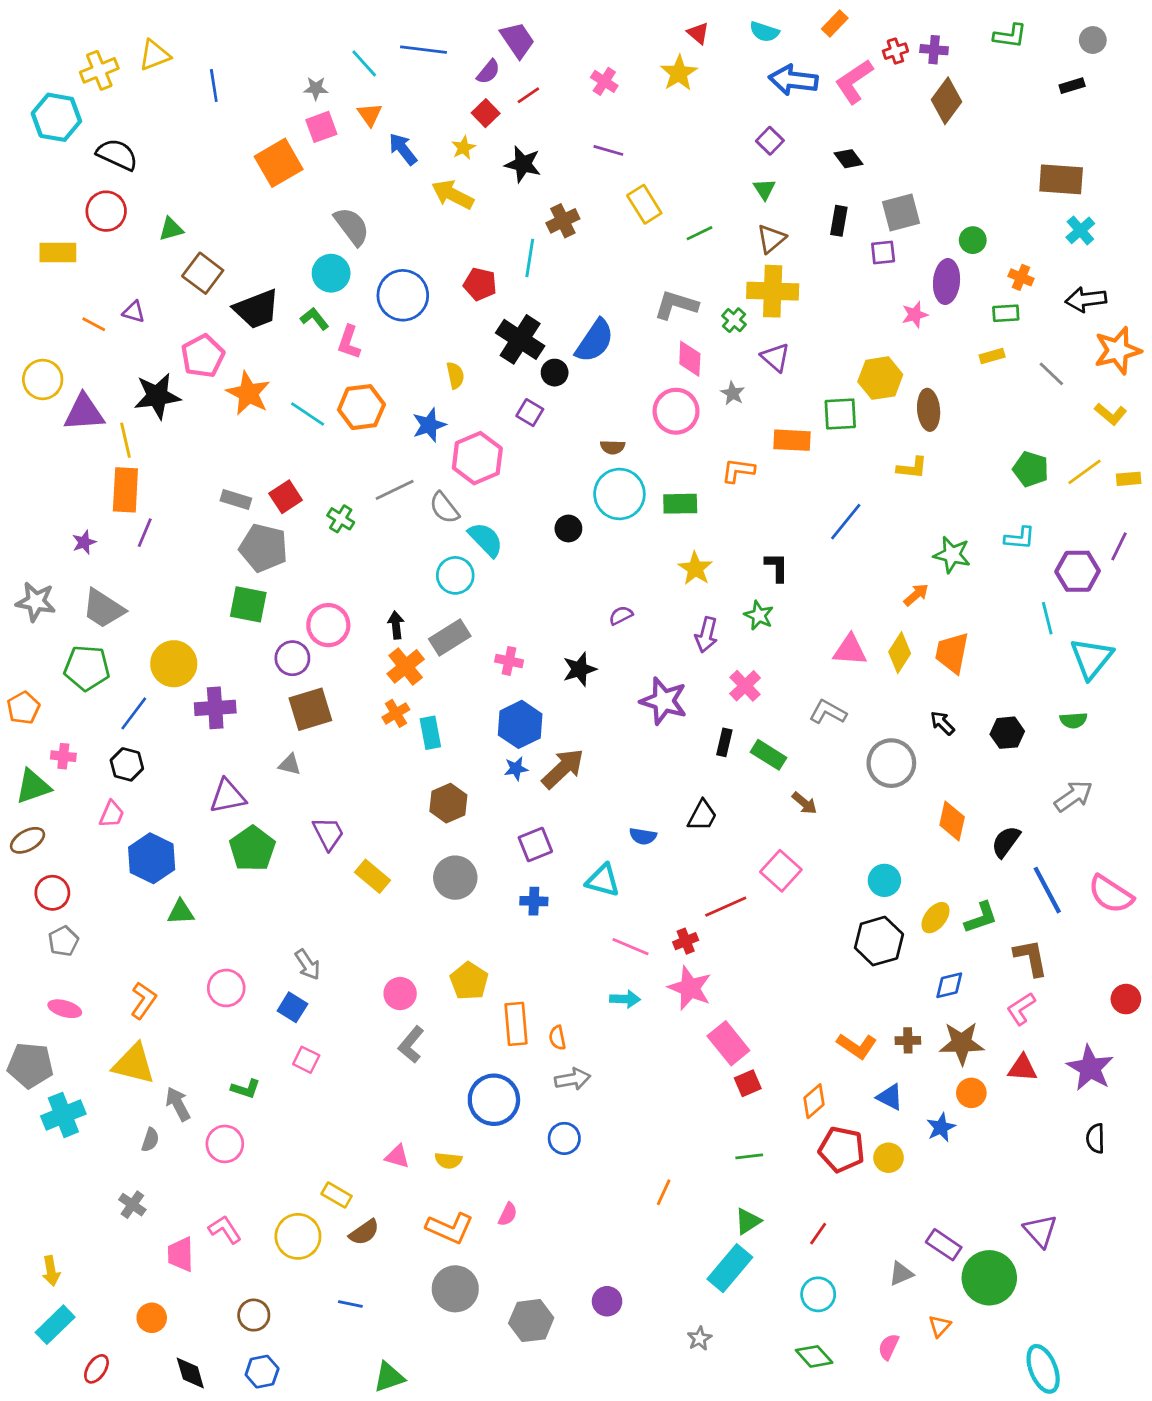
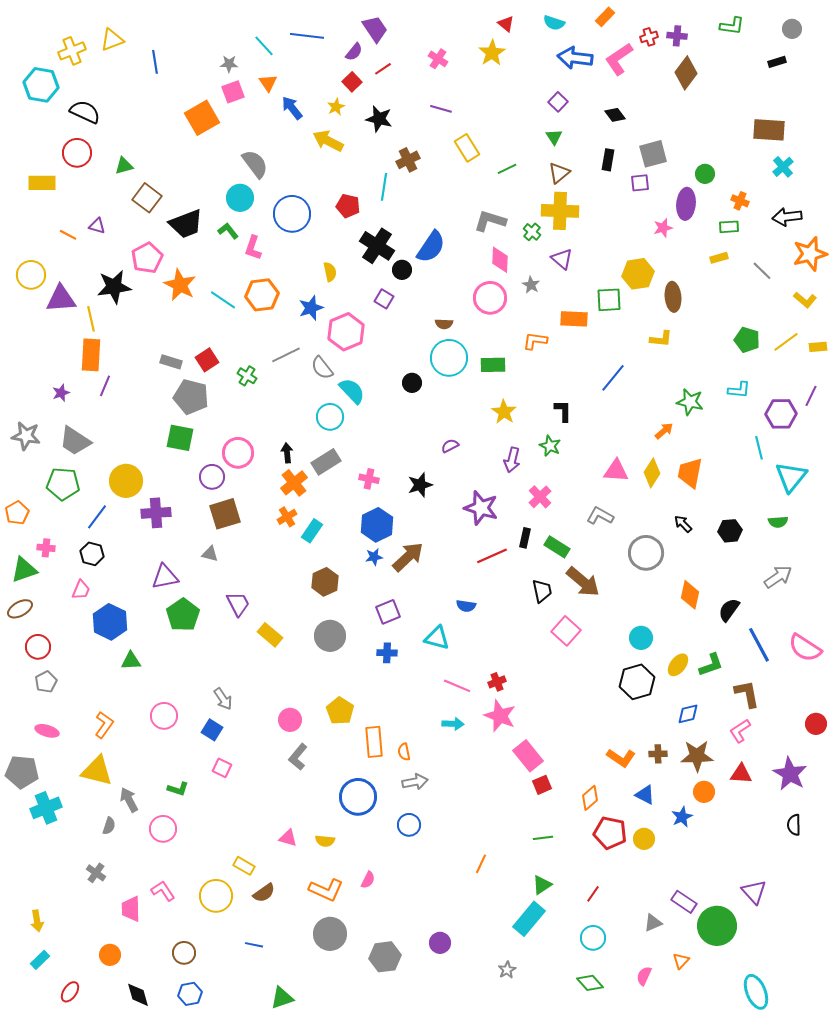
cyan rectangle: (430, 733) -> (312, 531), turned 45
brown arrow: (804, 803) -> (583, 582), size x1.8
black trapezoid: (702, 816) -> (542, 591), moved, turned -40
red line: (726, 907) -> (492, 556), moved
cyan rectangle: (55, 1325) -> (40, 960), size x0.7

